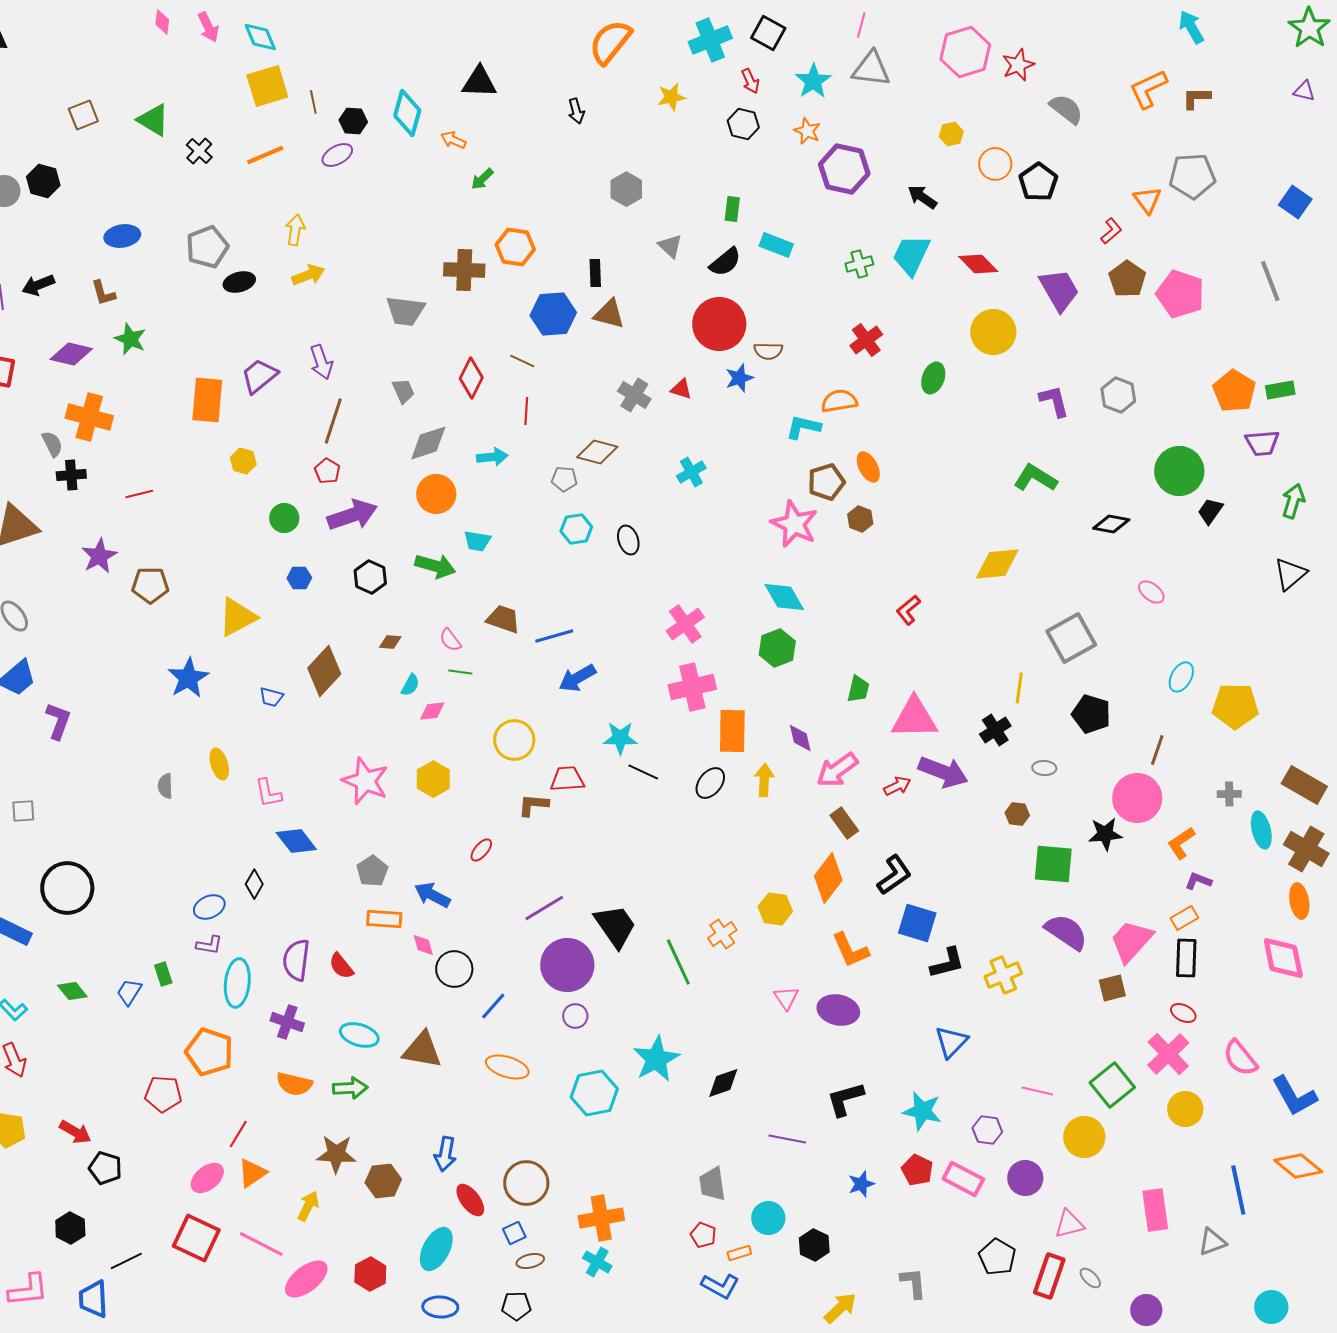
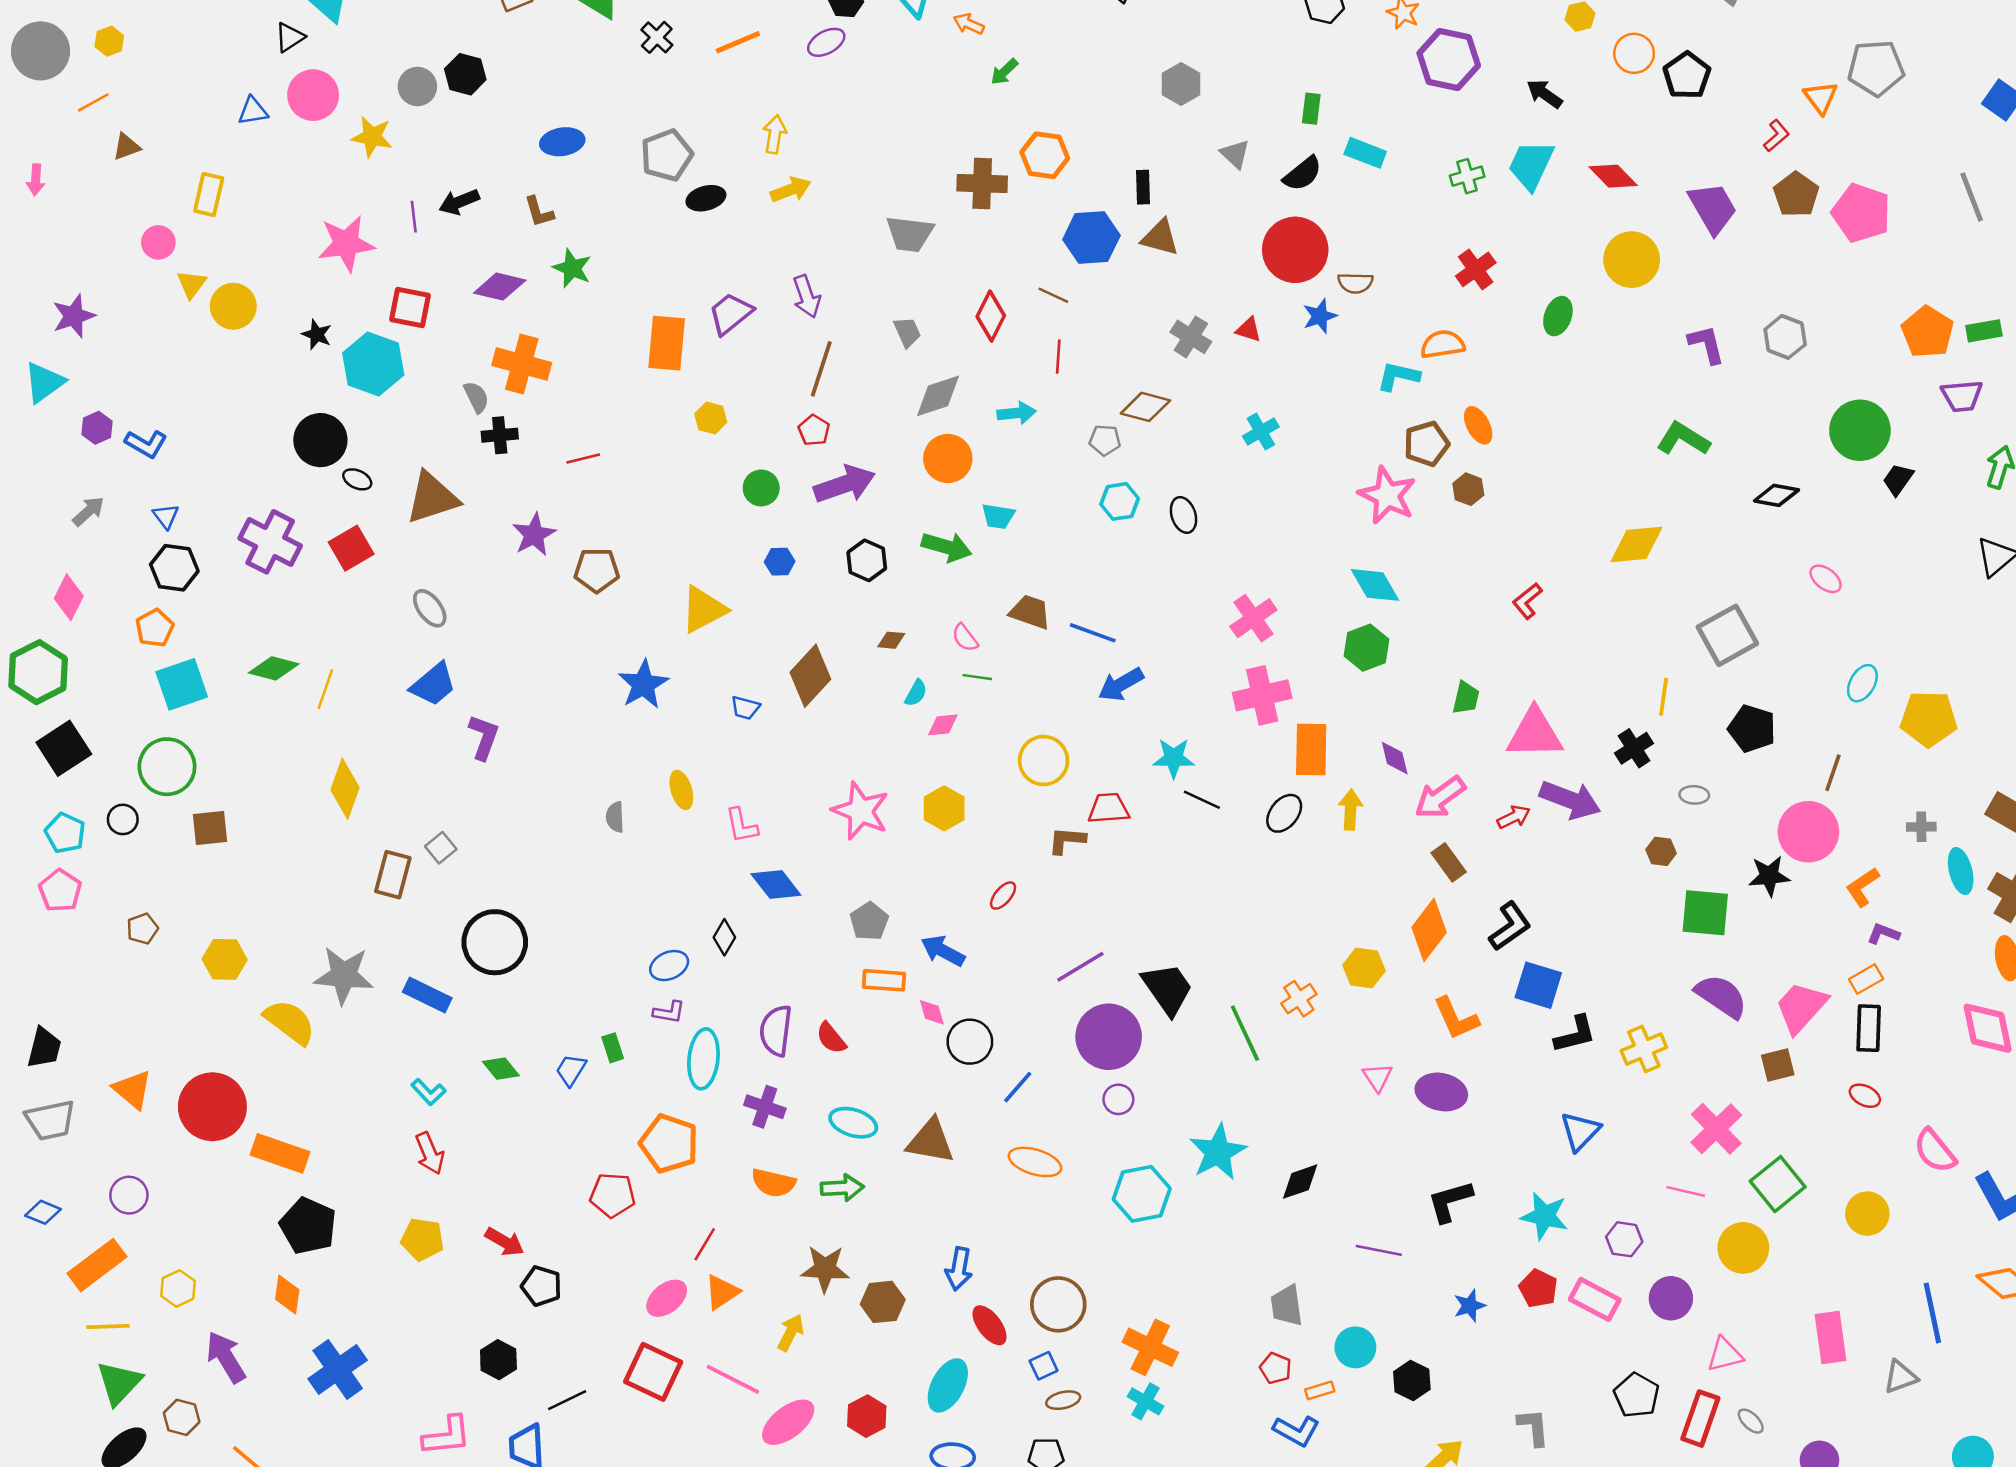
blue line: (554, 636) -> (1093, 633), turned 36
gray square: (23, 811) -> (441, 848), turned -35
pink cross: (1168, 1054) -> (1716, 1129), moved
orange cross: (601, 1218) -> (1150, 1347), turned 36

